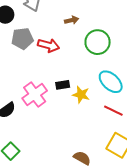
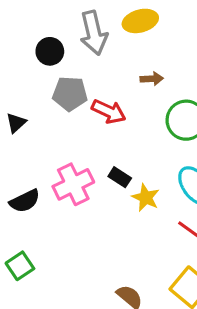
black rectangle: (63, 85) -> (120, 177), turned 32

